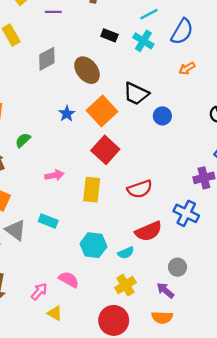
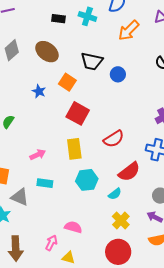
orange arrow: (187, 68) -> (129, 30), size x1.6
orange square: (102, 111) -> (67, 82), size x0.7
pink arrow: (54, 175) -> (38, 155), moved
cyan hexagon: (93, 245) -> (87, 180), moved

